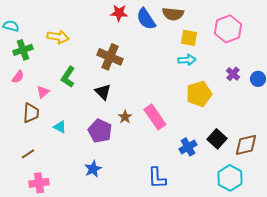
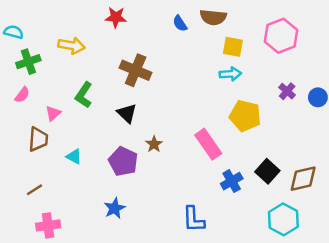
red star: (119, 13) -> (116, 17), moved
blue semicircle: (146, 19) -> (180, 23), size x0.6
yellow pentagon: (199, 94) -> (245, 116), turned 30
pink rectangle: (155, 117) -> (208, 144), moved

